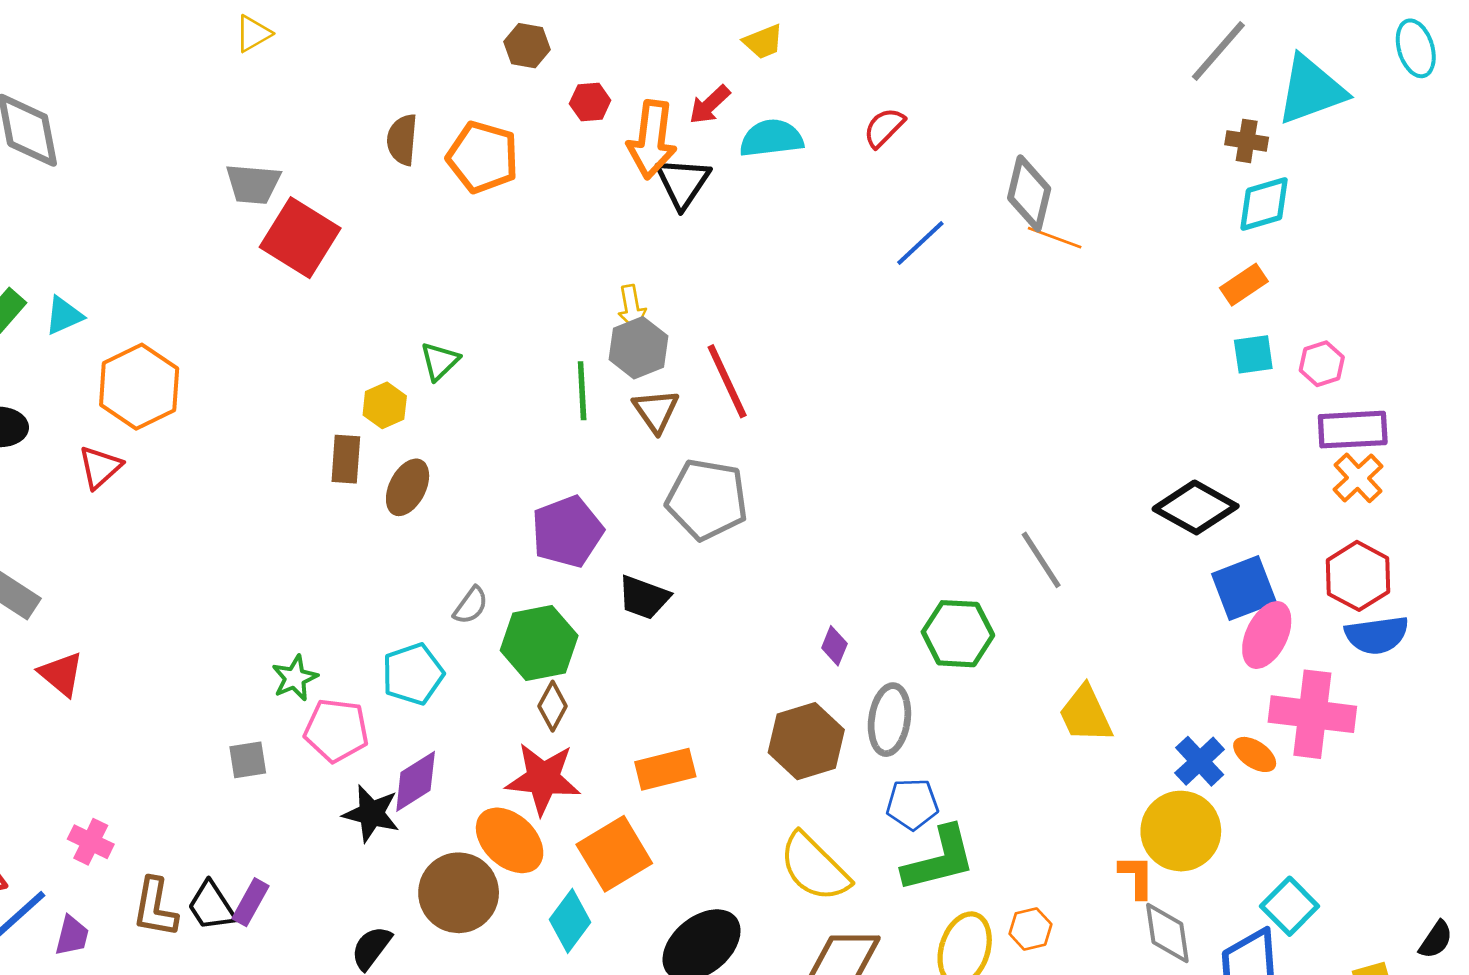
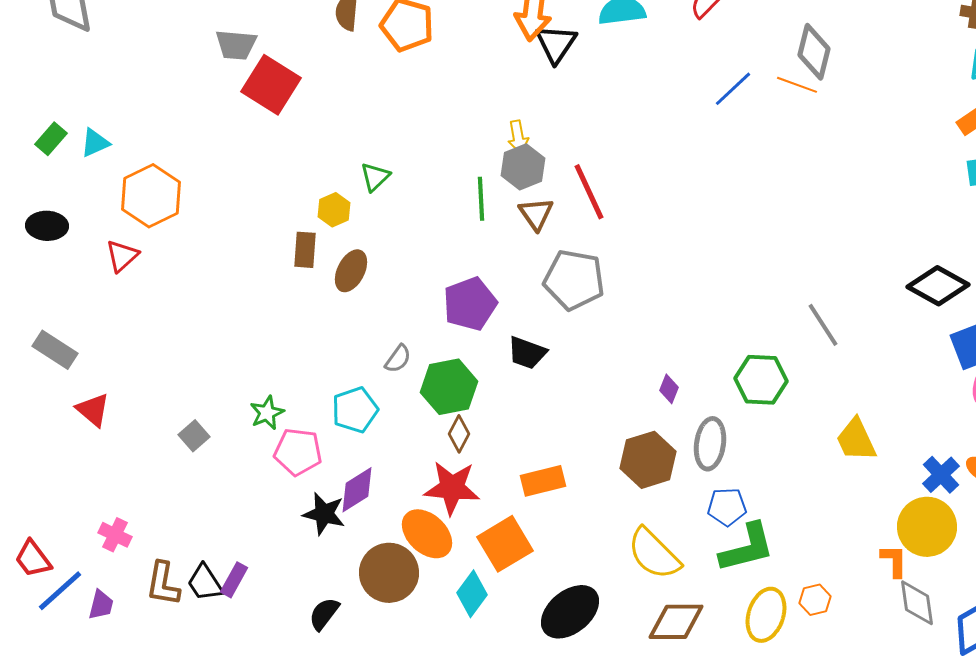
orange line: (1055, 238) -> (797, 85), moved
gray square: (248, 760) -> (194, 436), moved, turned -32

